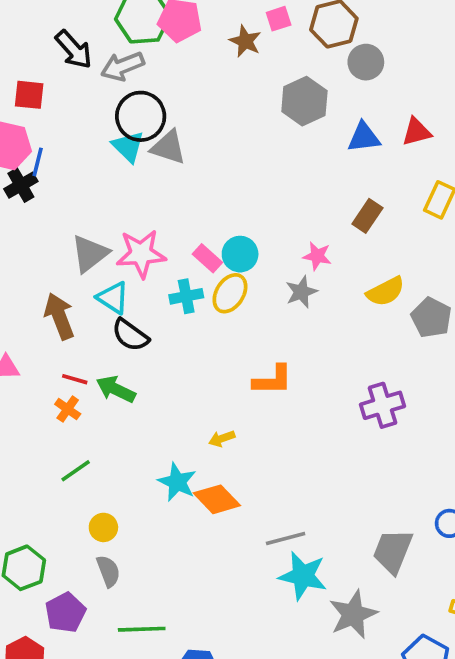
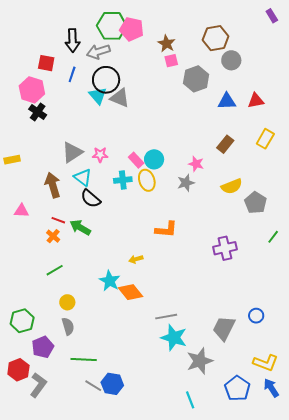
pink square: (279, 19) -> (171, 61), moved
black arrow: (74, 50) -> (73, 40), turned 35
blue line: (38, 162) -> (72, 74), moved
black cross: (21, 185) -> (38, 112), turned -30
pink star: (141, 254) -> (100, 155), size x0.6
yellow ellipse: (230, 293) -> (147, 180), turned -55

